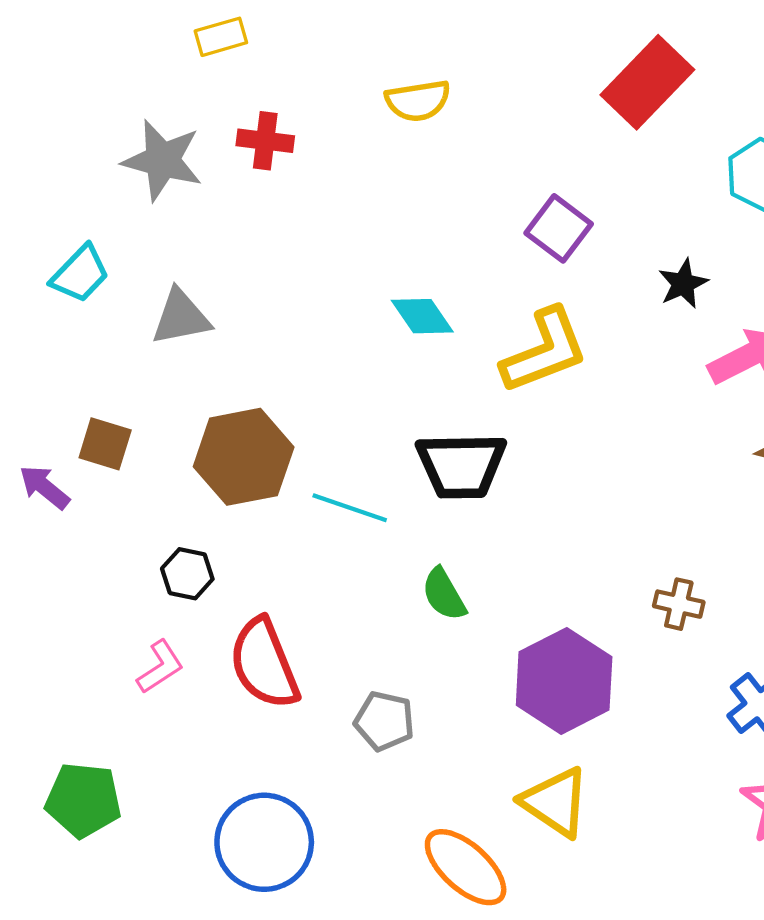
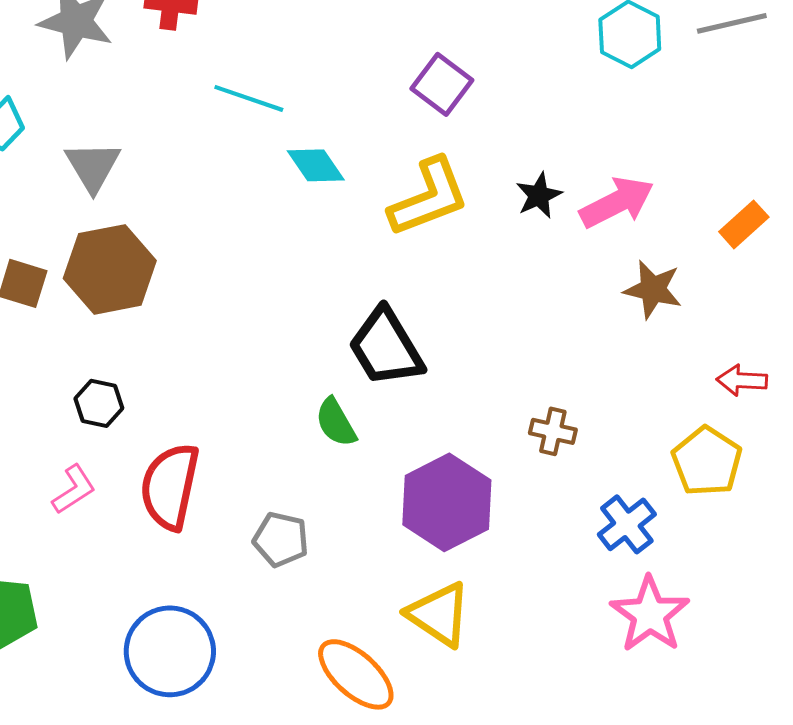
black star: (683, 284) -> (539, 195), moved
gray triangle: (181, 317) -> (93, 166), turned -50
brown hexagon: (244, 457) -> (110, 269), moved
black trapezoid: (461, 466) -> (386, 347), moved, turned 60
cyan line: (350, 508) -> (249, 98), moved
red semicircle: (264, 664) -> (170, 486), turned 34

